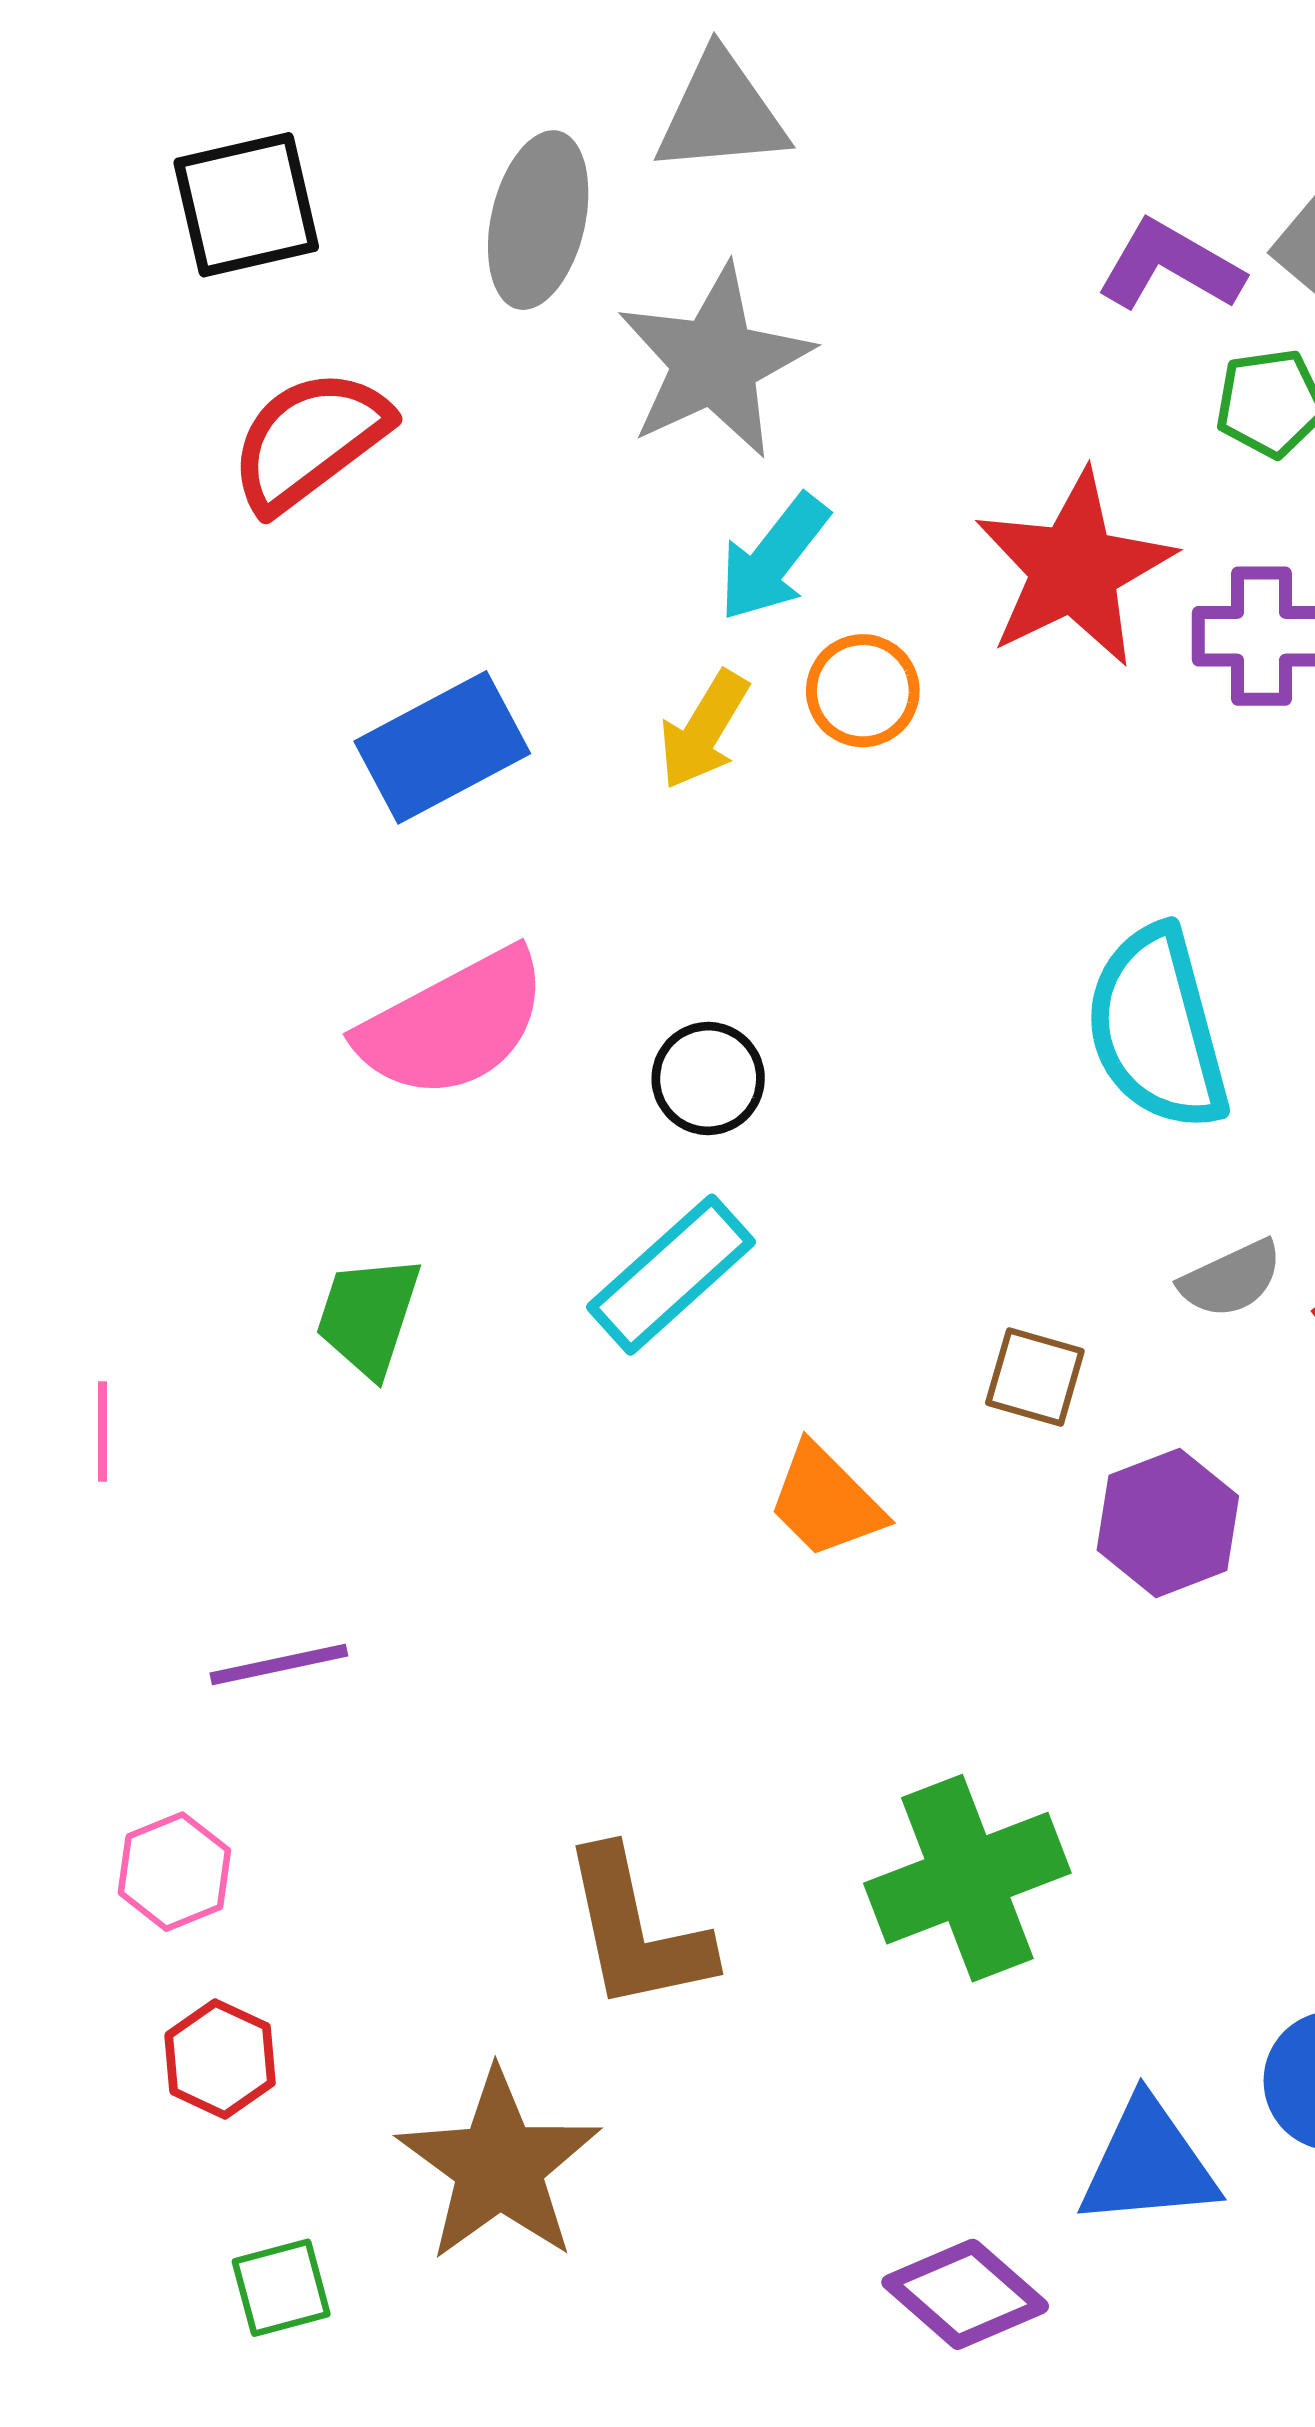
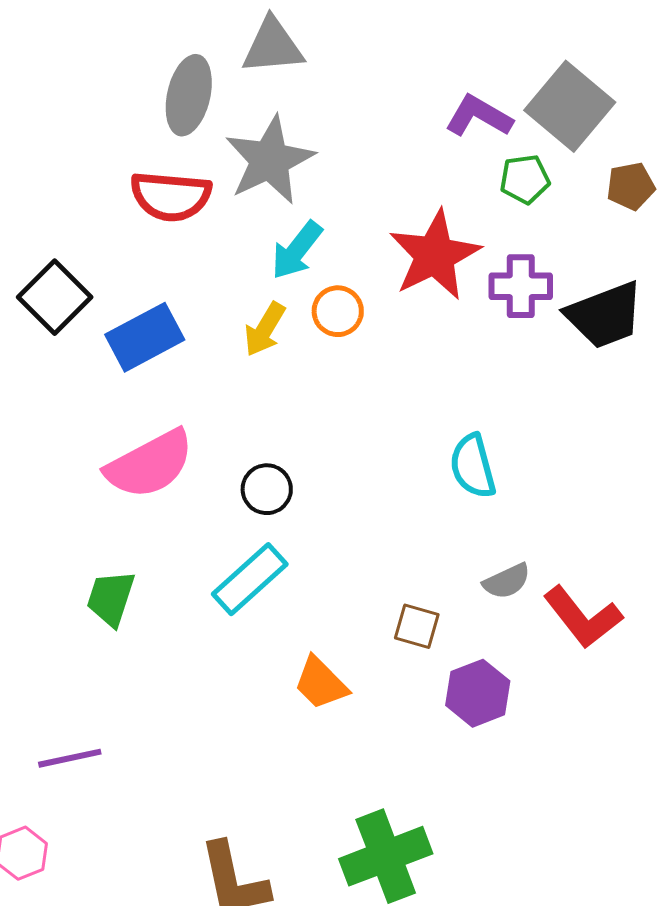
black square: (246, 205) -> (55, 297), moved, turned -32
red semicircle: (309, 440) -> (171, 196), moved, turned -138
cyan semicircle: (1157, 1028) -> (473, 466), size x0.7

